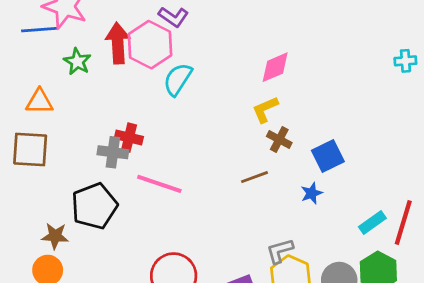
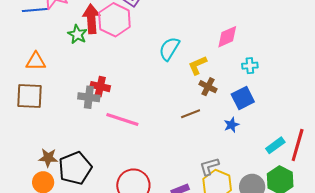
cyan cross: (405, 61) -> (250, 66), moved
green star: (77, 62) -> (77, 34), moved
pink diamond: (275, 67) -> (227, 37), moved
cyan semicircle: (178, 79) -> (169, 49), moved
black pentagon: (94, 206) -> (75, 168), moved

